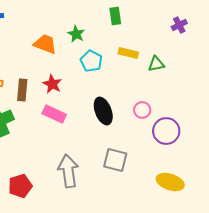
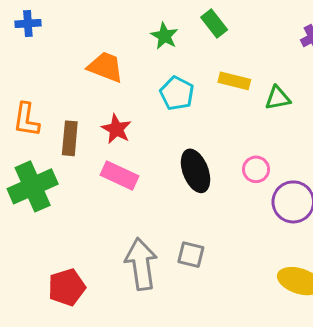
green rectangle: (115, 16) -> (214, 23), turned -30
green star: (76, 34) -> (164, 36), moved
gray square: (115, 160) -> (191, 255), moved, size x0.7

